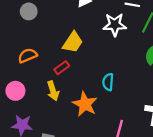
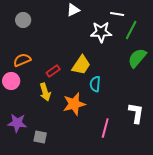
yellow trapezoid: (73, 42) -> (81, 65), moved
pink circle: (15, 91) -> (11, 81), moved
orange star: (85, 104) -> (74, 104), turned 30

